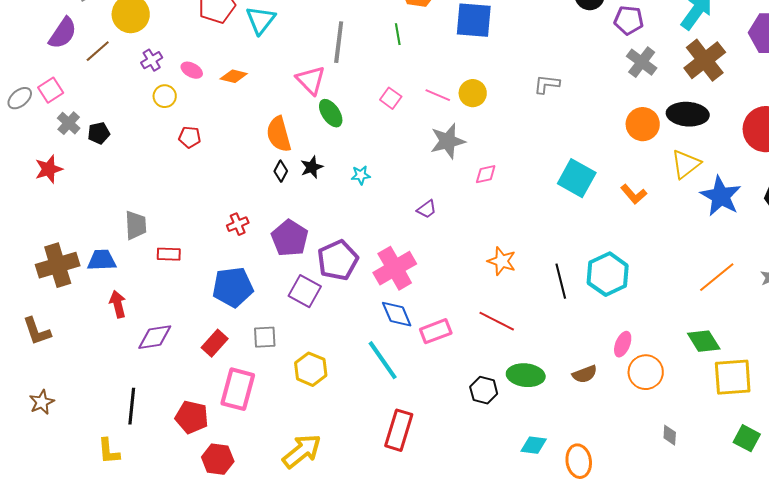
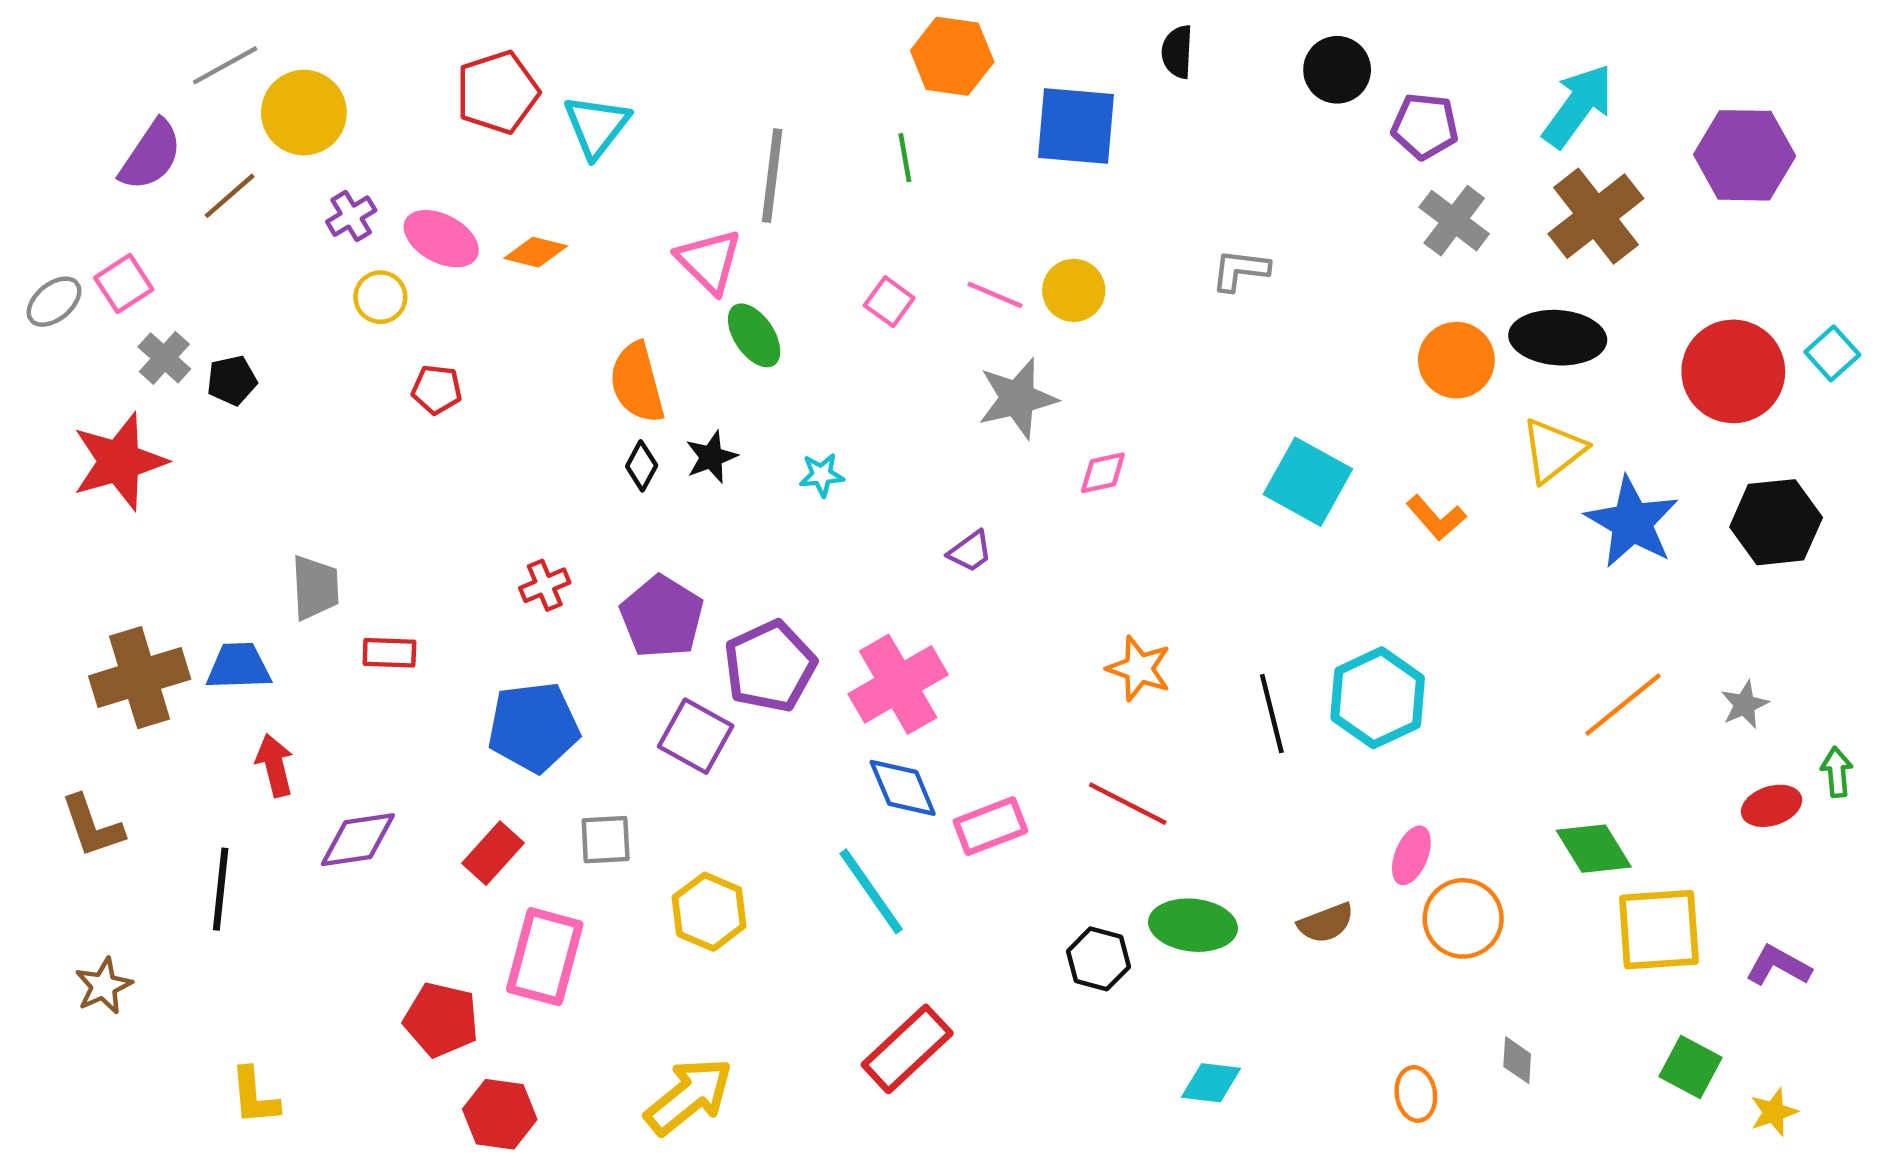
pink ellipse: (192, 70) -> (441, 239), size x1.5
red star: (49, 169) -> (119, 461), size x1.5
black line: (132, 406) -> (221, 889), moved
red rectangle: (399, 430) -> (907, 1049), turned 30
orange ellipse: (579, 461) -> (1416, 1094), moved, size x0.7

